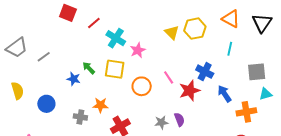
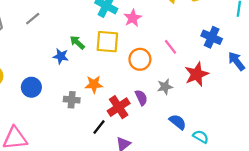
gray line: (44, 57) -> (33, 19), moved
red star: (190, 91) -> (197, 74), moved
purple semicircle: (179, 119) -> (141, 98), moved
gray star: (161, 122) -> (165, 87), moved

